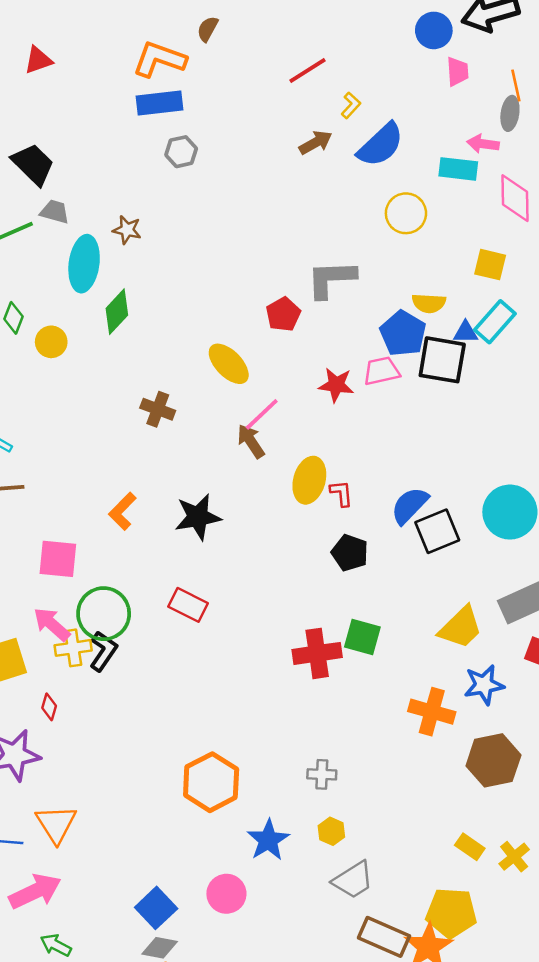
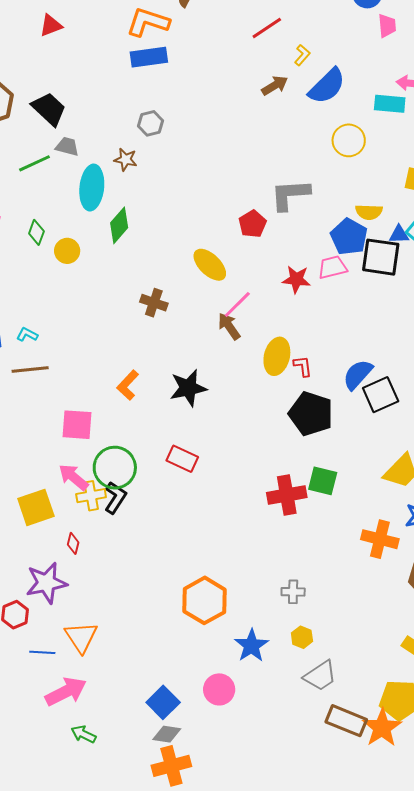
gray hexagon: (181, 152) -> (151, 123), moved
black pentagon: (350, 553) -> (311, 414), size x1.5

